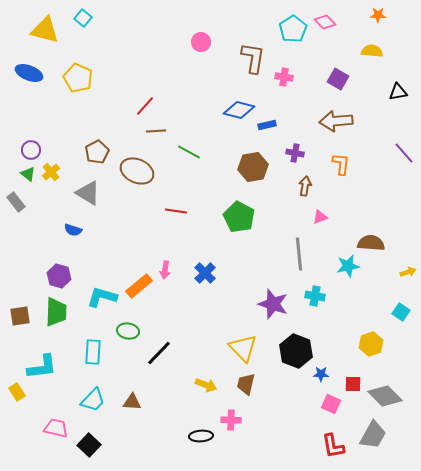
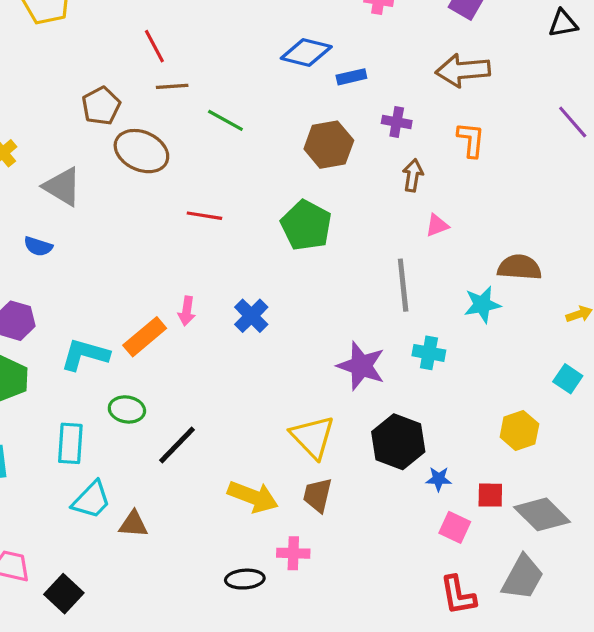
red line: (145, 106) -> (154, 46), turned -70
brown pentagon: (97, 152) -> (101, 106), moved
yellow arrow: (206, 385) -> (253, 497), size x1.4
cyan trapezoid: (93, 400) -> (91, 500), moved

